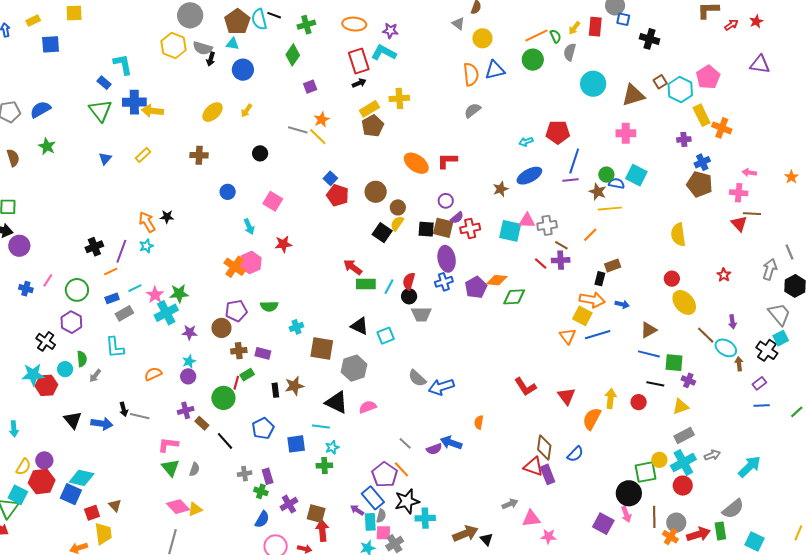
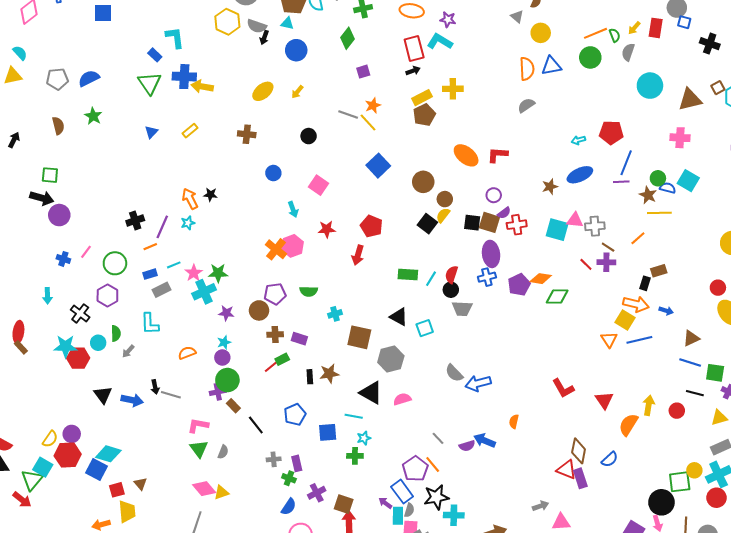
blue square: (330, 178) -> (378, 166), size x1.6
red pentagon: (338, 195) -> (371, 226), moved
red arrow: (353, 267) -> (358, 255), moved, turned -114
red line: (236, 383) -> (271, 367), turned 32
green circle: (223, 398) -> (227, 380), moved
cyan arrow: (14, 429) -> (47, 296), moved

